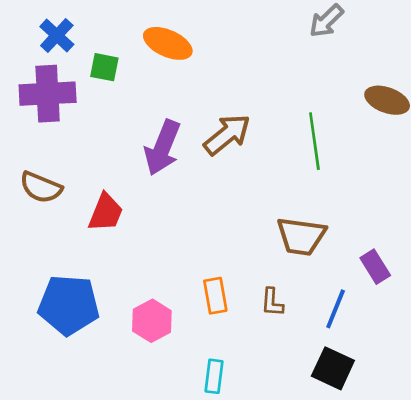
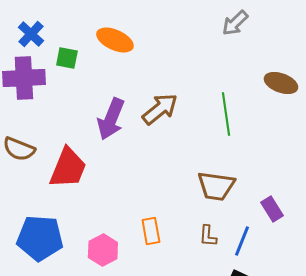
red trapezoid: (106, 212) -> (68, 168), size x1.4
brown L-shape: (272, 302) -> (208, 236), moved

